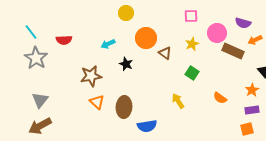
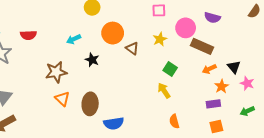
orange arrow: (255, 40) -> (209, 69), moved
green square: (192, 73) -> (170, 69), moved
orange semicircle: (220, 98) -> (174, 121), moved, turned 40
yellow arrow: (178, 101) -> (164, 91), moved
purple rectangle: (252, 110) -> (213, 104), moved

